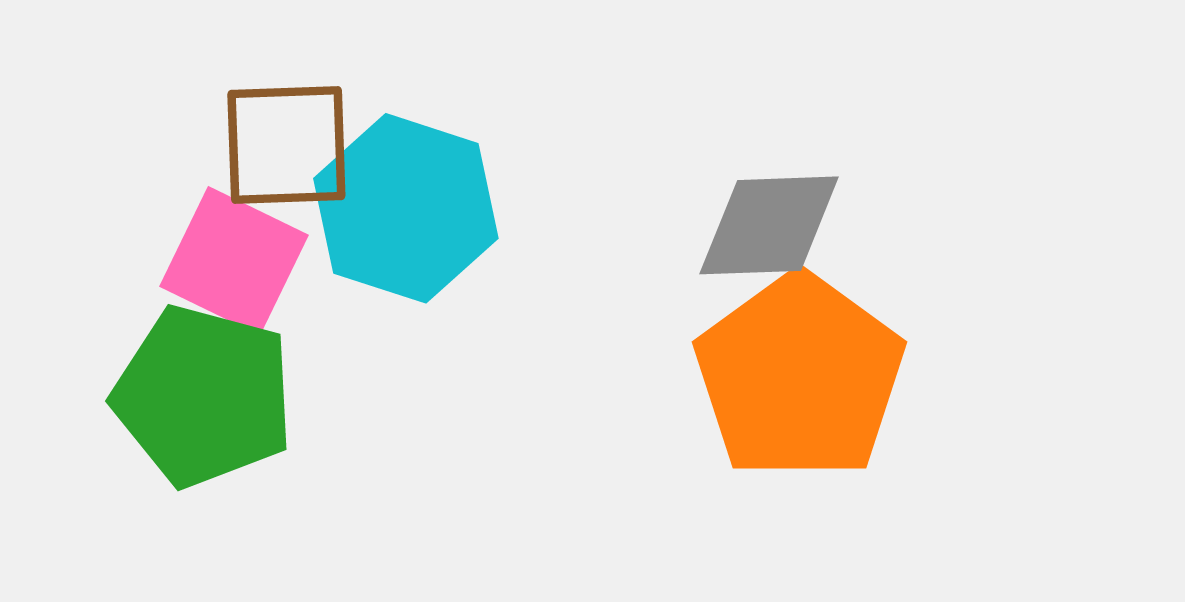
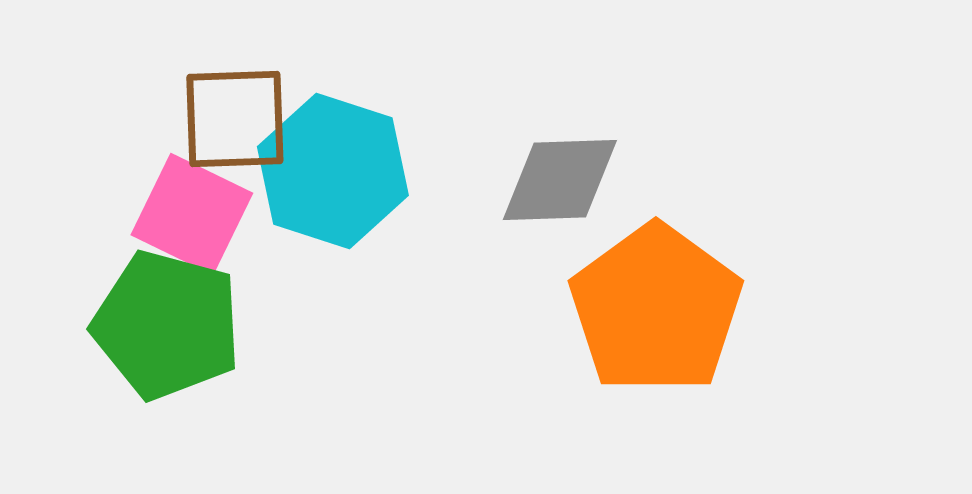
gray diamond: (769, 225) -> (560, 180), moved

